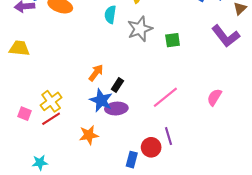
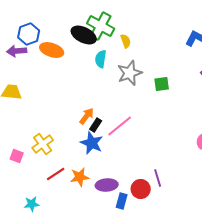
black rectangle: (117, 85) -> (96, 125), moved
pink line: (165, 97) -> (120, 126), moved
purple ellipse: (116, 109) -> (107, 185), moved
red line: (51, 119) -> (56, 174), moved

